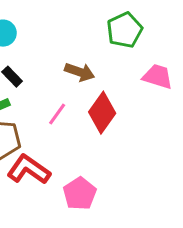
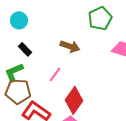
red diamond: (102, 113) -> (74, 100), moved

